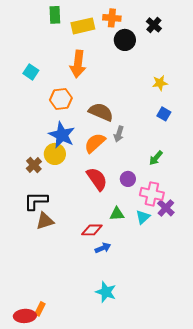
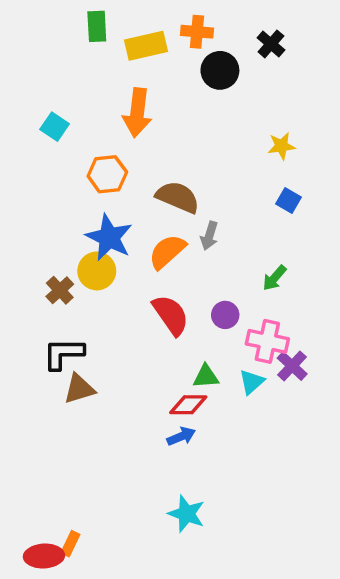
red diamond: (92, 230) -> (188, 405), moved

